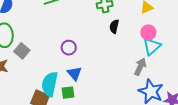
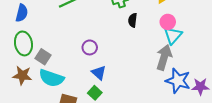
gray arrow: (140, 67) -> (164, 57), size x1.4
cyan semicircle: (50, 84) -> (51, 78), moved, turned -75
green square: (68, 93) -> (95, 93), turned -32

